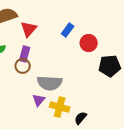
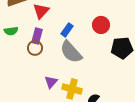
blue rectangle: (68, 30) -> (67, 30), moved
gray semicircle: (50, 83) -> (71, 52), moved, turned 45

